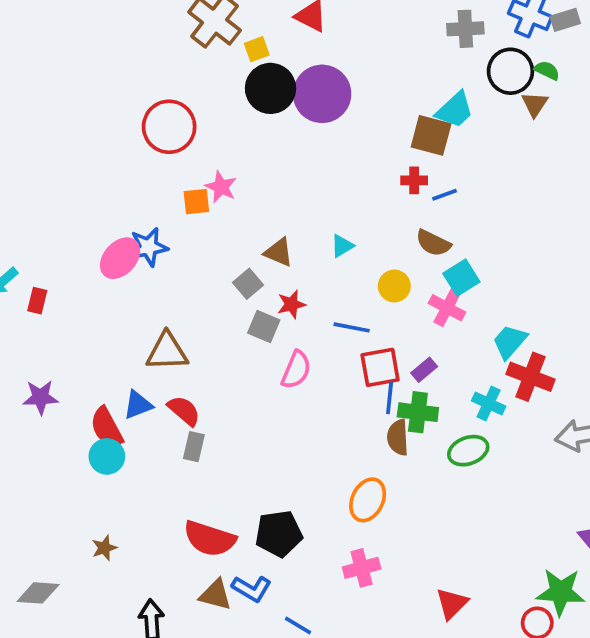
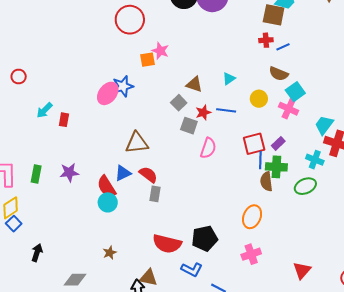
blue line: (352, 327) -> (226, 110), moved
brown triangle: (215, 595) -> (148, 278), moved

